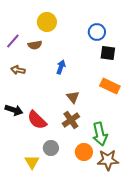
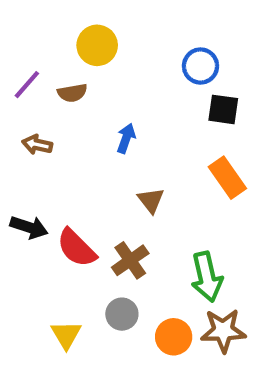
orange rectangle: (110, 86) -> (227, 178), turned 30
brown cross: (71, 120) -> (130, 260), moved
gray circle: (51, 148) -> (122, 314), moved
orange circle: (84, 152) -> (174, 337), moved

